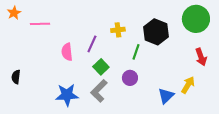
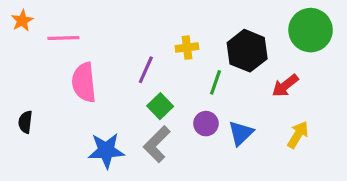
pink semicircle: (67, 52) -> (84, 82), moved, size x1.4
red arrow: (201, 57) -> (285, 86), moved, turned 72
blue triangle: (166, 96) -> (241, 133), moved

